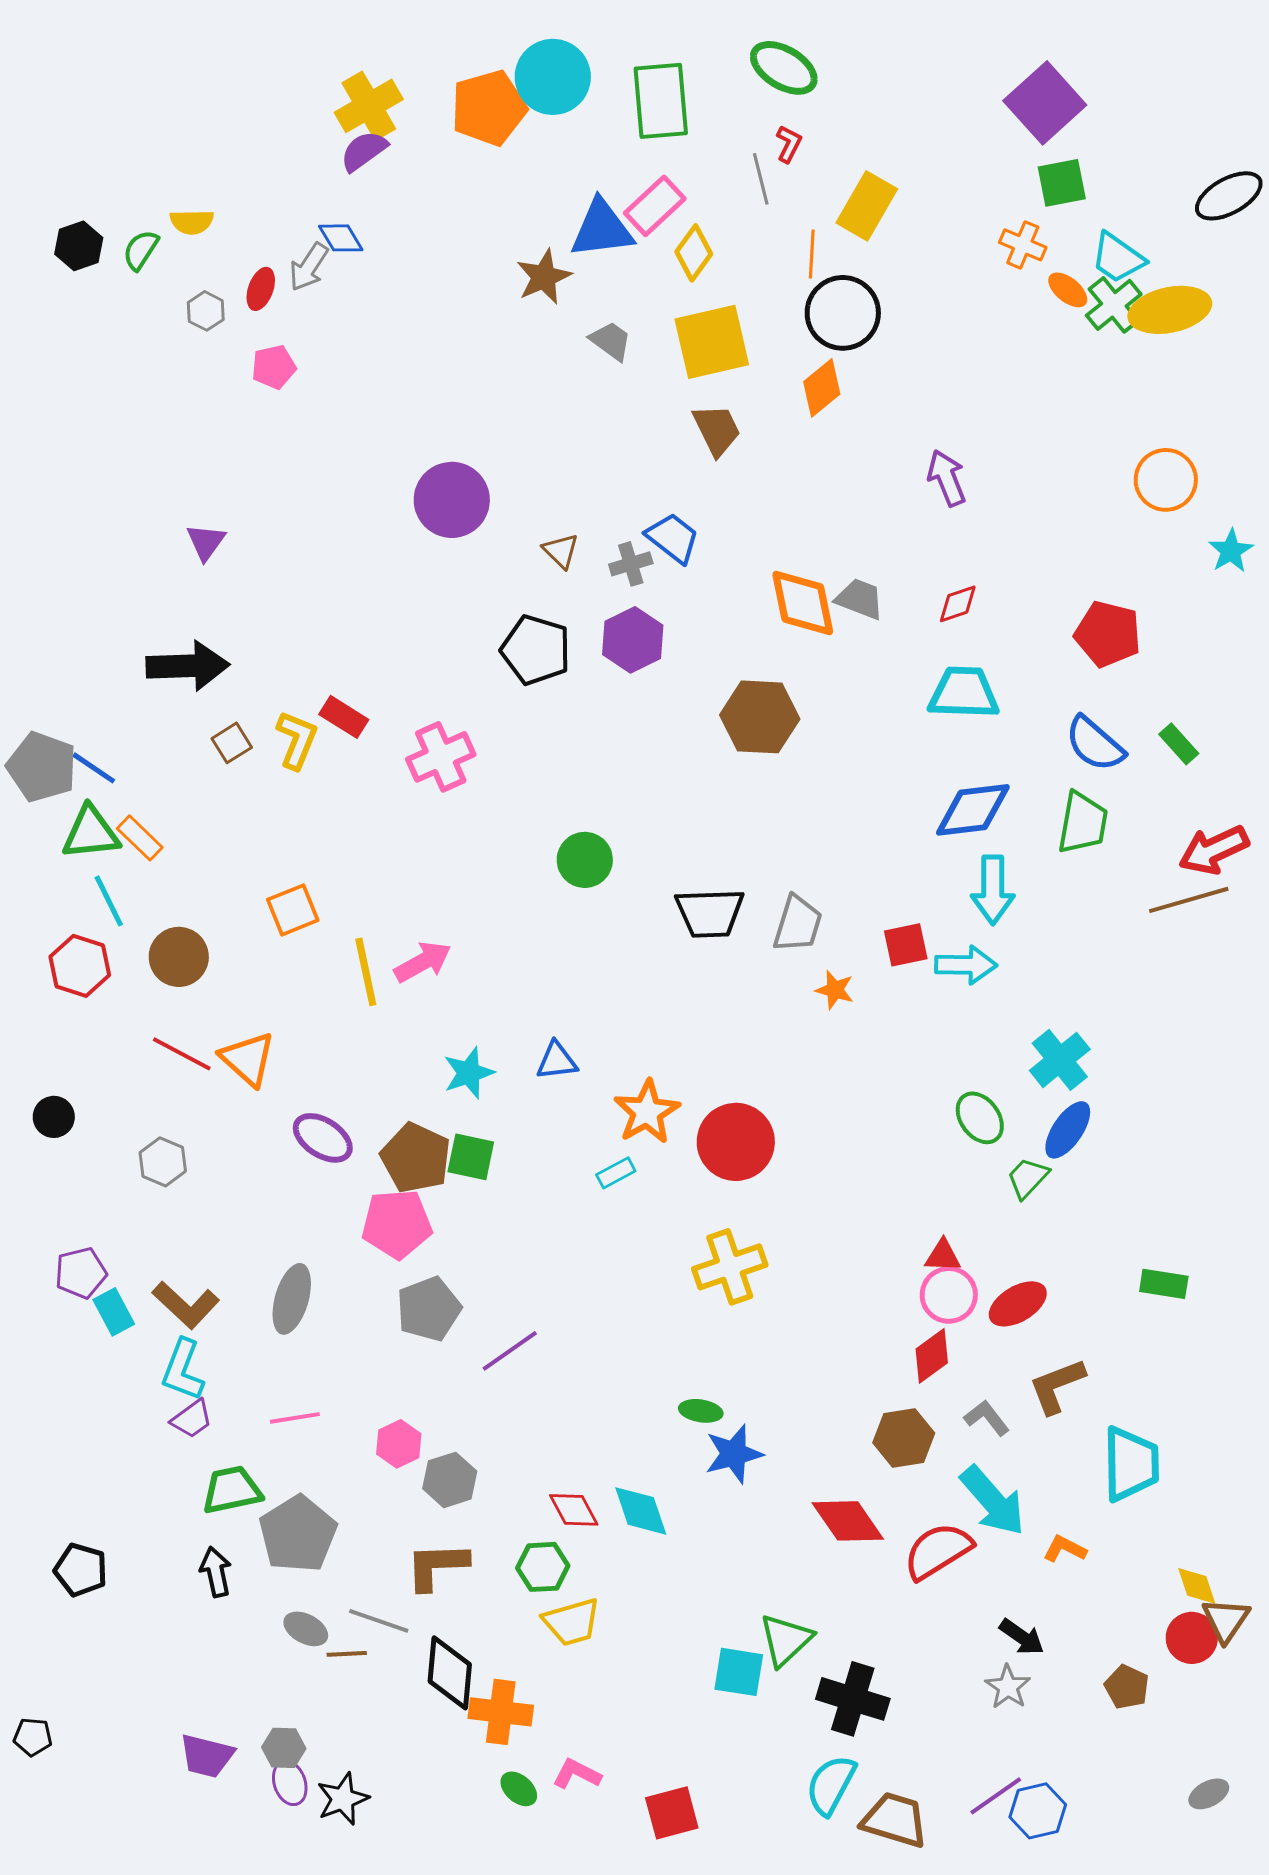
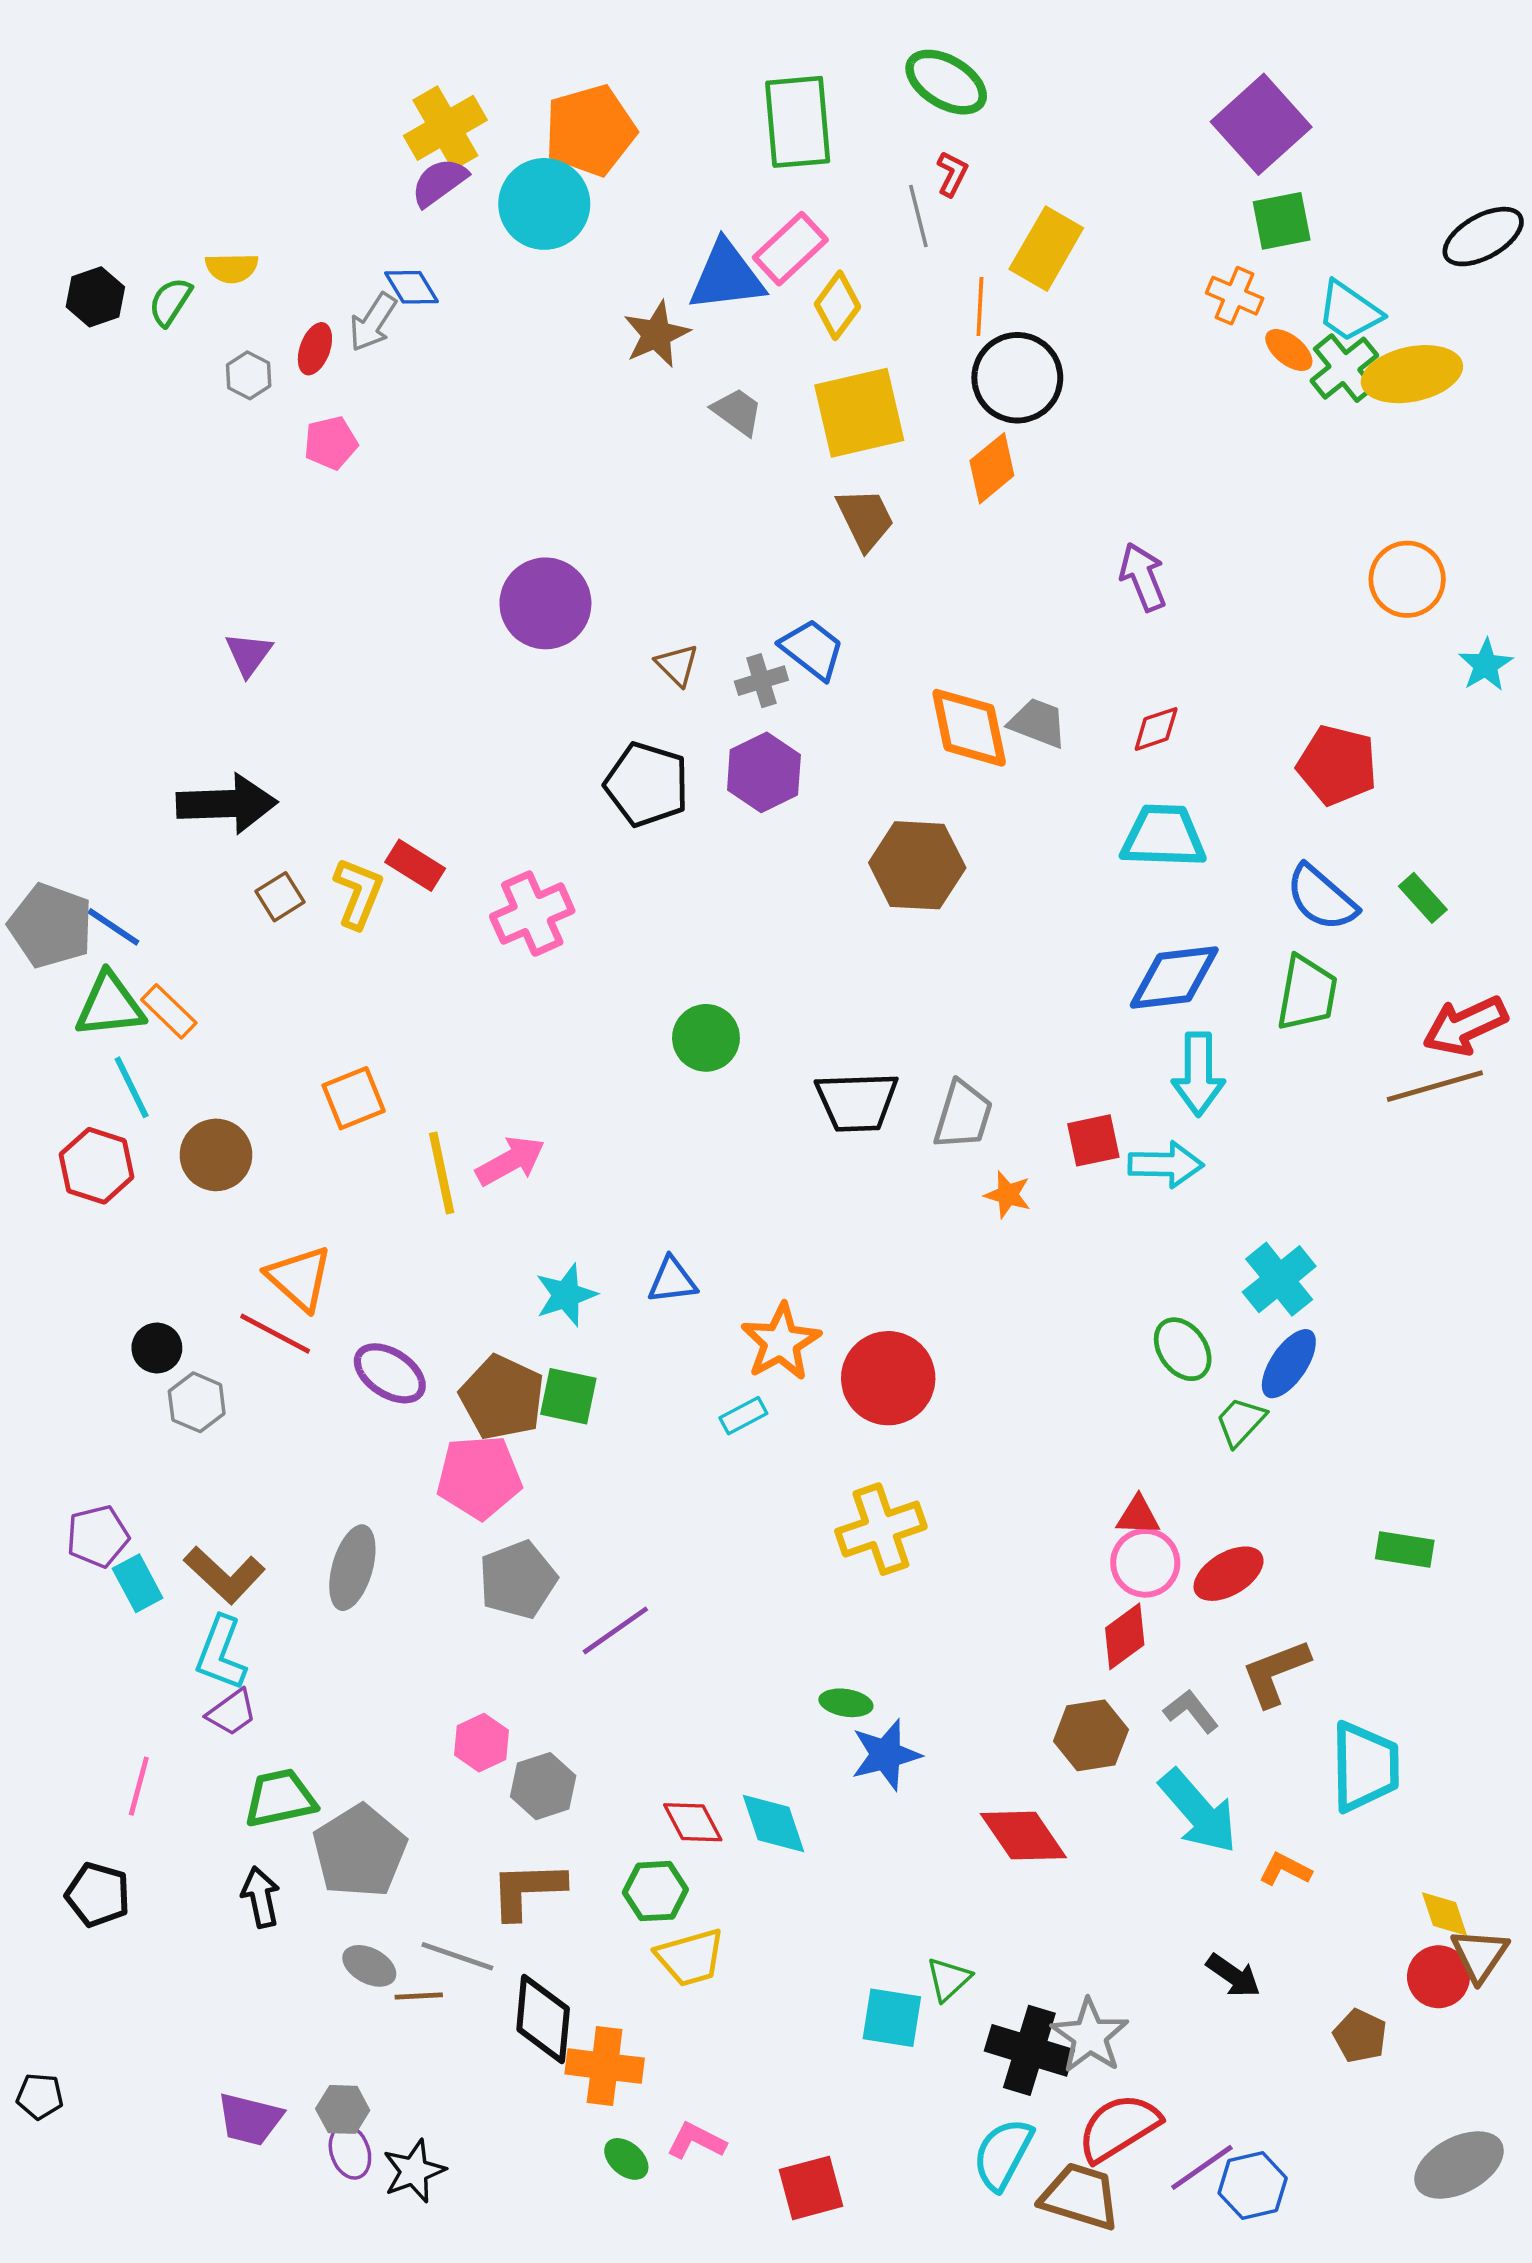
cyan circle: (553, 77) -> (544, 204), moved
red line: (182, 1054) -> (275, 1334), moved
black circle: (54, 1117) -> (157, 1348), moved
pink line: (295, 1418) -> (139, 1786), moved, turned -66
red semicircle: (938, 1551) -> (1119, 2128), moved
green triangle: (786, 1640) -> (949, 1979), size x0.7
gray star: (1008, 1687) -> (1090, 2036), moved, size x1.4
gray ellipse: (1209, 1794) -> (1459, 2165), size x1.8

